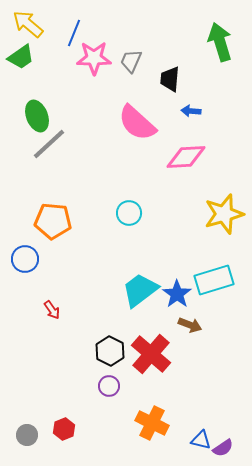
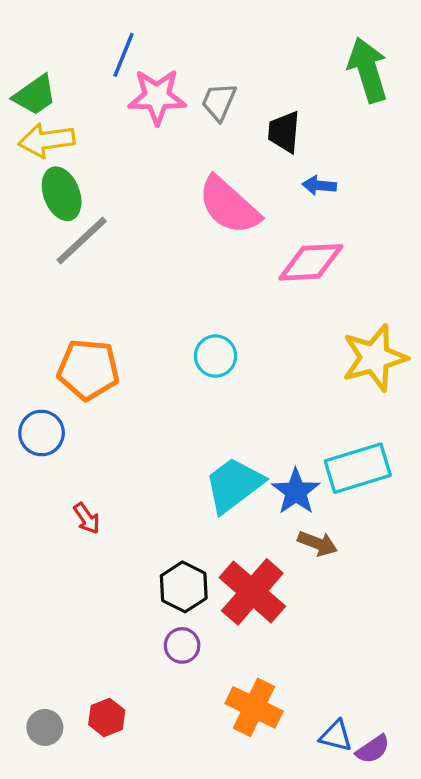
yellow arrow: (28, 24) -> (47, 140), moved, turned -48

